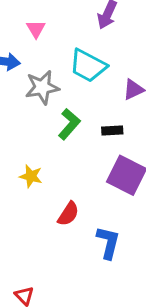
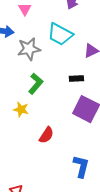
green L-shape: (69, 124) -> (36, 84), moved
blue L-shape: (108, 242) -> (81, 166), moved

